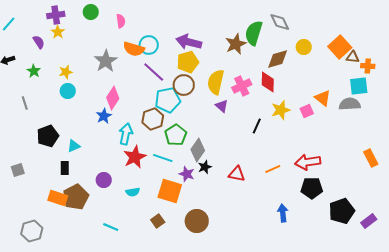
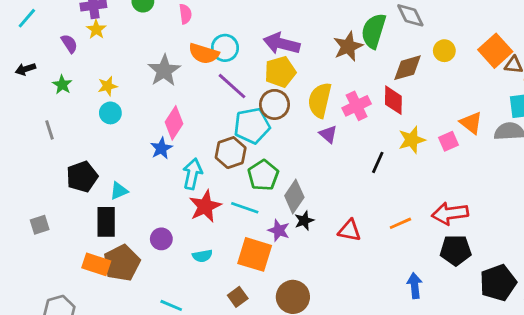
black rectangle: (65, 168) -> (106, 222), size x1.5

